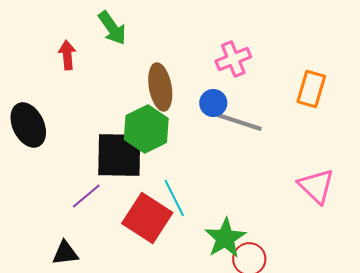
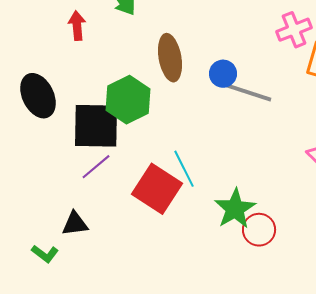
pink cross: (233, 59) -> (294, 30), moved
green hexagon: (146, 129) -> (128, 100), moved
black square: (119, 155) -> (96, 126), moved

